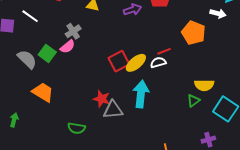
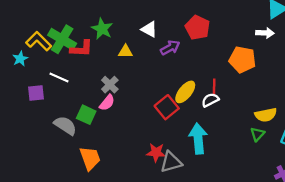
red line: (164, 51) -> (214, 86), turned -56
yellow ellipse: (136, 63) -> (185, 92), moved
orange trapezoid: (43, 92) -> (90, 158), turned 50

